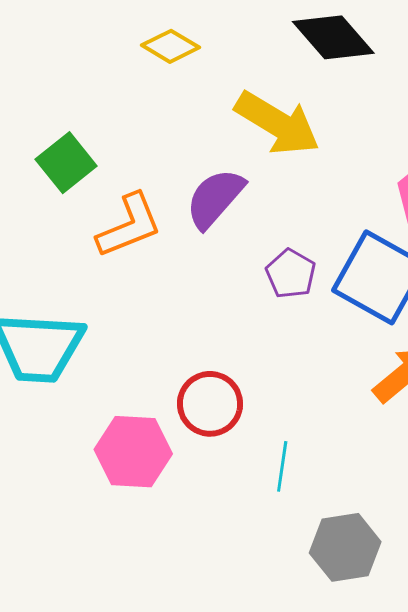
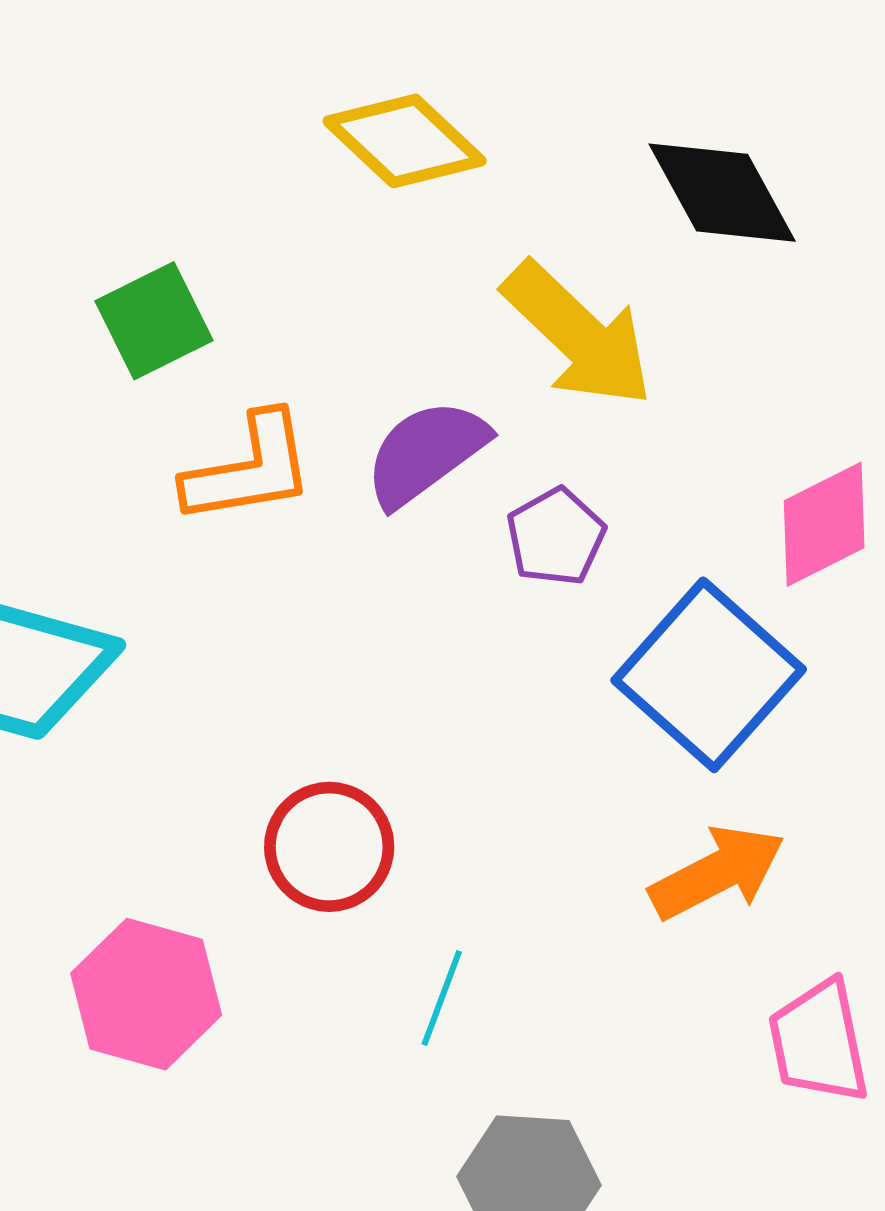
yellow diamond: (170, 46) -> (405, 141), size x1.4
purple pentagon: (291, 274) -> (556, 537), moved
pink hexagon: (133, 452) -> (146, 994), moved

